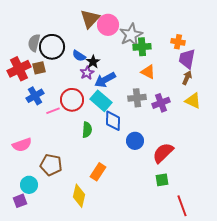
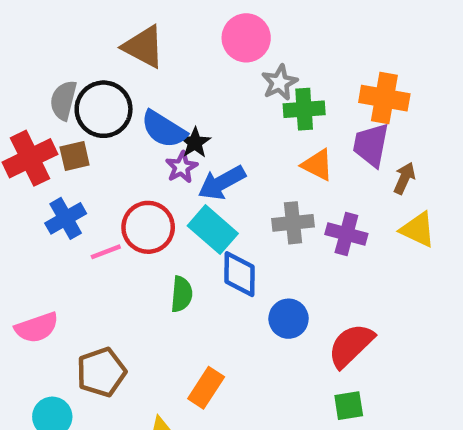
brown triangle: (90, 19) -> (144, 47), moved, turned -45
pink circle: (108, 25) -> (246, 38), moved
gray star: (131, 35) -> (280, 82), size x0.7
orange cross: (178, 42) -> (384, 98), size x1.5
blue semicircle: (79, 56) -> (164, 129), size x1.5
purple trapezoid: (187, 59) -> (371, 145), moved
purple cross: (161, 103) -> (346, 234), turned 36
brown pentagon: (51, 165) -> (101, 372), turned -30

